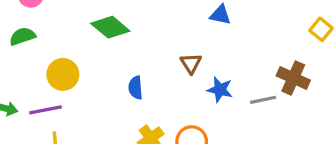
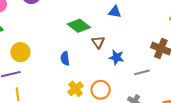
green diamond: (110, 27) -> (79, 26), moved
gray line: (263, 100) -> (142, 72), moved

